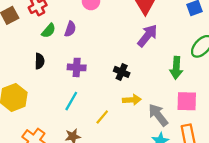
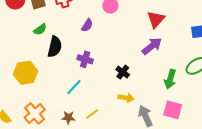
green semicircle: (49, 31) -> (40, 29), moved
black semicircle: (40, 61) -> (55, 47), size x1.5
yellow line: (102, 117) -> (92, 114), moved

